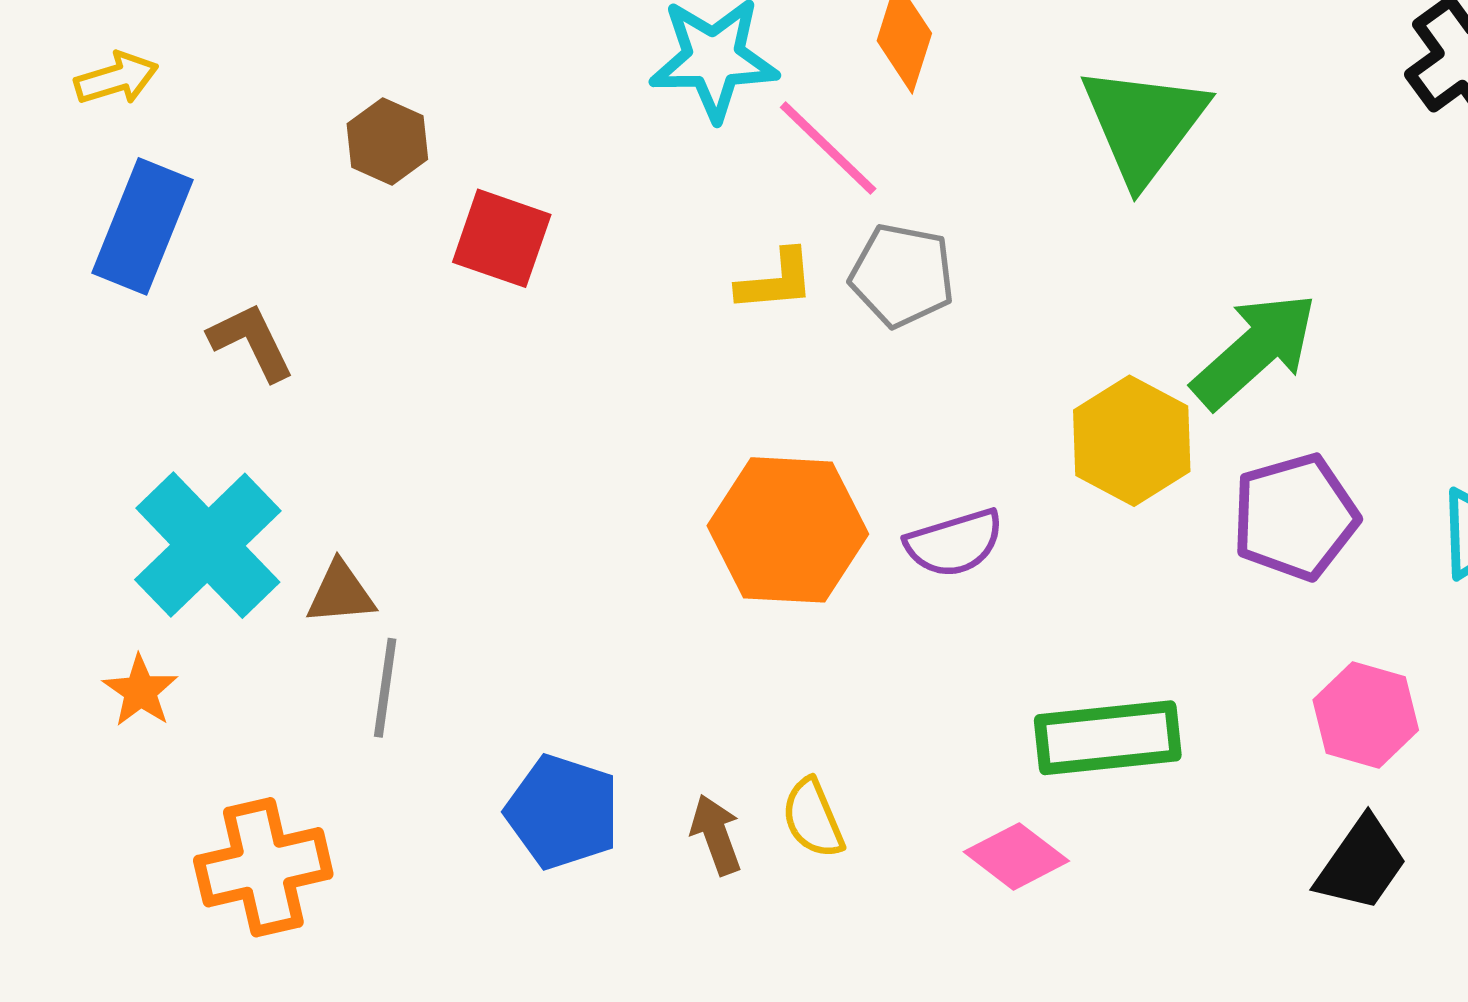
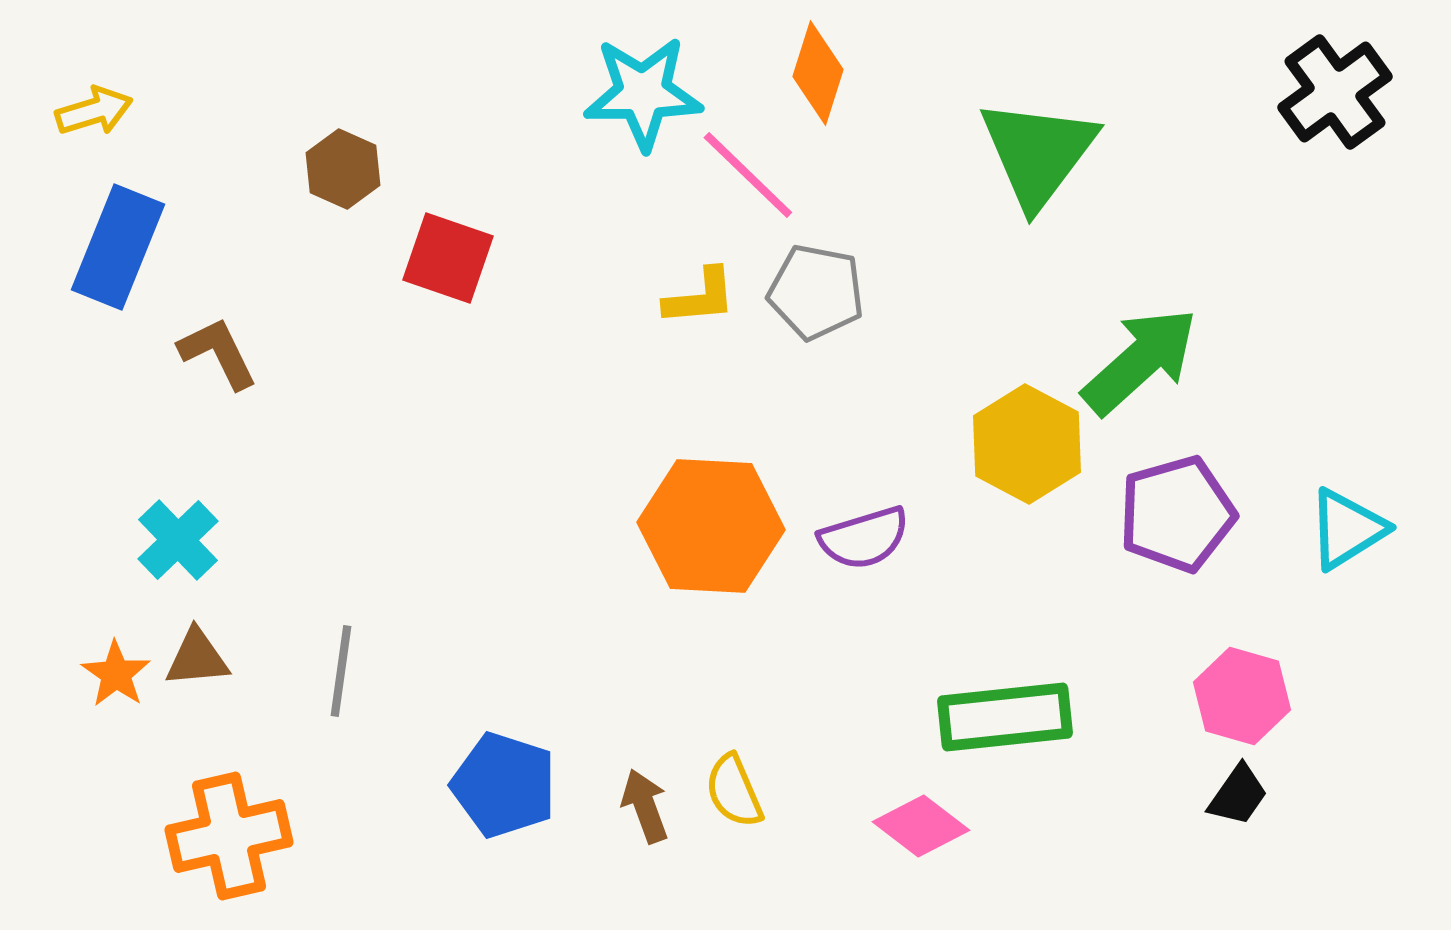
cyan cross: (208, 545) -> (178, 540), size x0.6
brown triangle: (341, 593) -> (197, 658), moved
black trapezoid: (1361, 864) -> (1238, 795), moved, size x0.7

